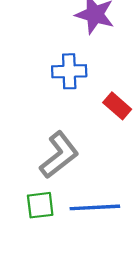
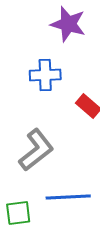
green square: (40, 205) -> (18, 213), moved

